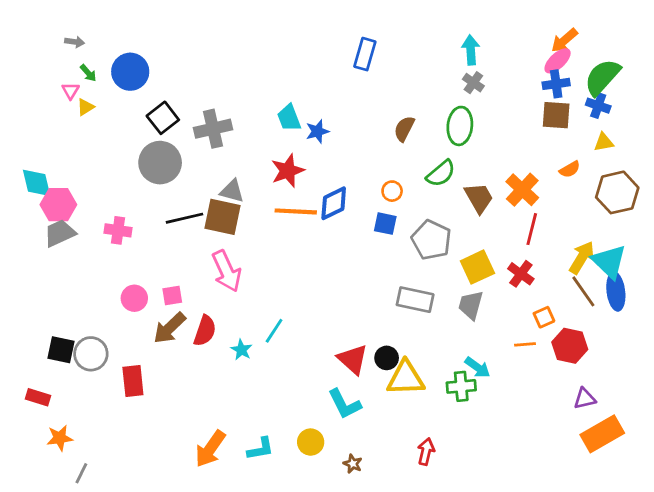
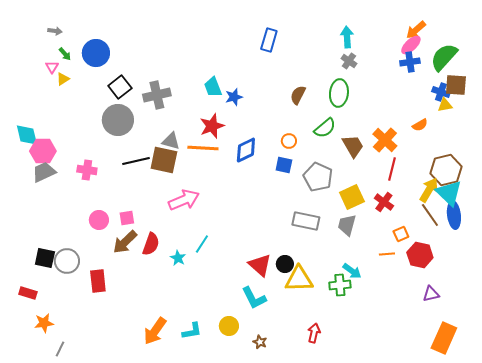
blue cross: (598, 106) -> (441, 92), moved
brown square: (556, 115) -> (456, 85), moved
brown hexagon: (617, 192) -> (446, 170), moved
orange line: (296, 211) -> (203, 148), moved
pink arrow: (227, 271) -> (184, 200), moved, turned -88
orange rectangle: (602, 434) -> (444, 338), moved, turned -36

